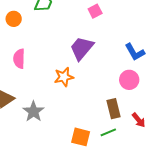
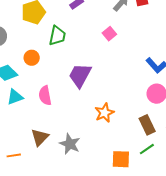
purple trapezoid: (82, 48) -> (80, 75), moved
orange star: (64, 77) -> (104, 113), moved

